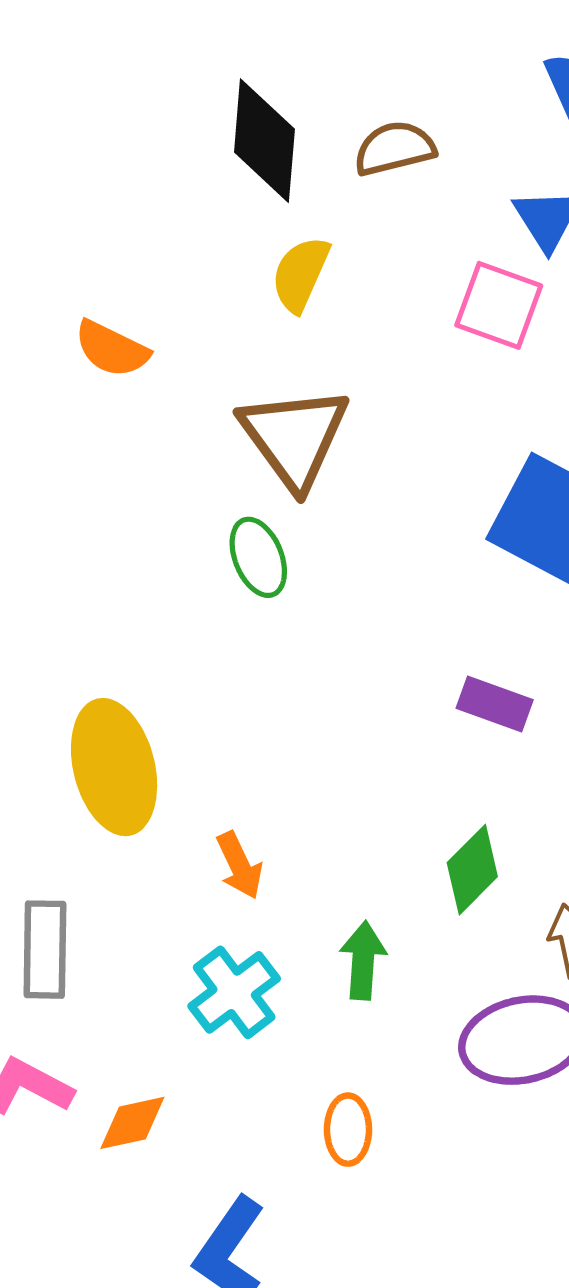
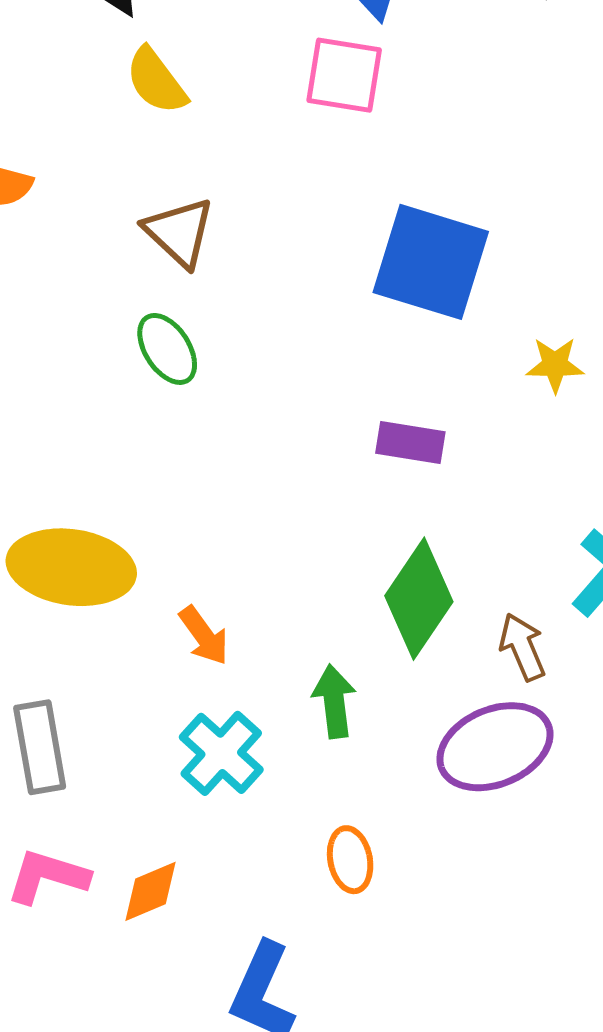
yellow semicircle: (300, 274) -> (156, 81), turned -50
brown triangle: (294, 437) -> (179, 232), size x0.7
yellow ellipse: (114, 767) -> (71, 567), turned -57
green diamond: (472, 870) -> (419, 599), size x1.4

